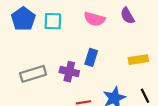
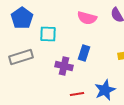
cyan square: (53, 21) -> (48, 34), moved
gray rectangle: (33, 74) -> (21, 57), moved

